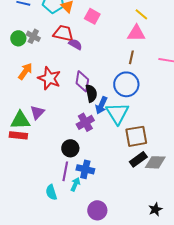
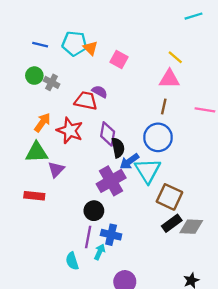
red trapezoid: (63, 33) -> (86, 101), moved
green circle: (18, 38) -> (34, 76), moved
blue arrow: (101, 105) -> (129, 161), turned 30
green triangle: (20, 120) -> (37, 152), moved
purple cross: (85, 122) -> (111, 181), size x1.4
brown square: (136, 136) -> (169, 197), turned 35

